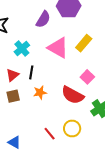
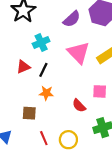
pink square: (87, 77) -> (100, 91), turned 32
red semicircle: (73, 95) -> (79, 106), size x0.6
brown square: (13, 96) -> (29, 113), moved

